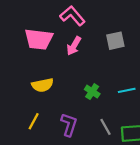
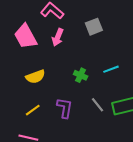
pink trapezoid: (39, 39) -> (25, 36), turned 64
yellow line: (34, 121) -> (33, 110), turned 35

